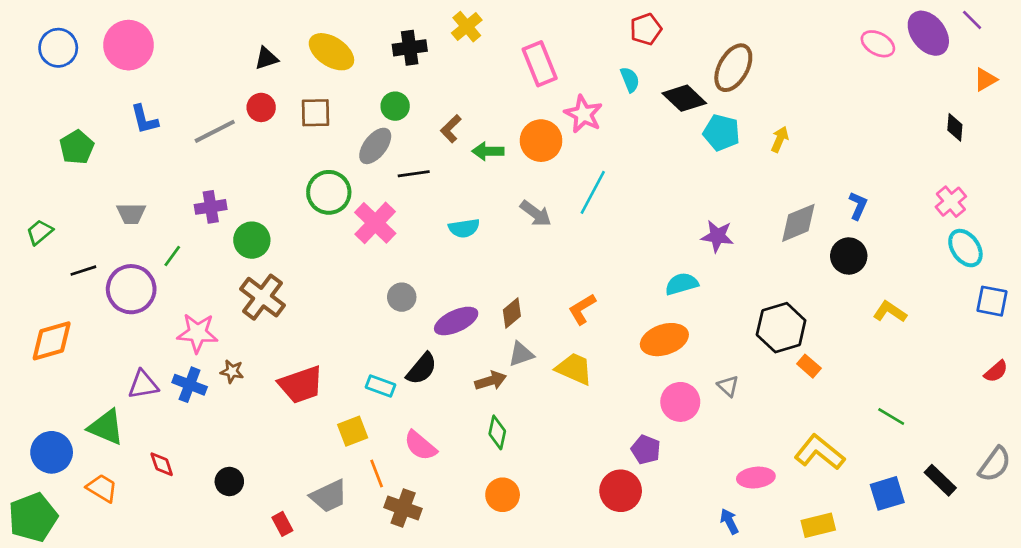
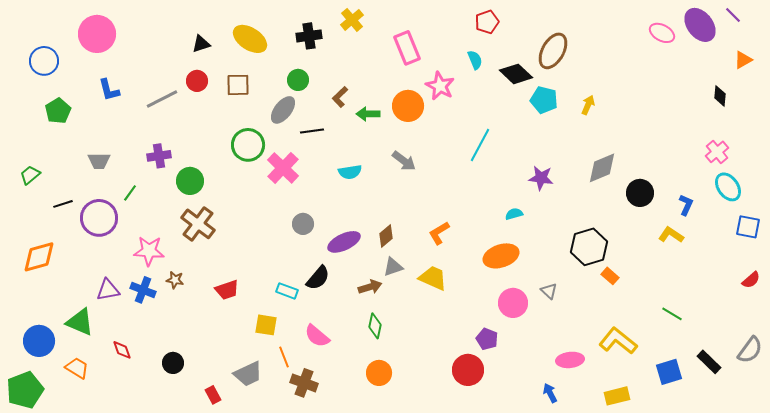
blue circle: (58, 48) -> (44, 61), moved
cyan line: (593, 192) -> (480, 145), moved
blue L-shape: (858, 206) -> (686, 205), moved
cyan semicircle: (682, 284) -> (514, 214), size x0.7
red trapezoid: (301, 385) -> (227, 290), size x0.7
yellow square: (353, 431) -> (266, 325), turned 30

